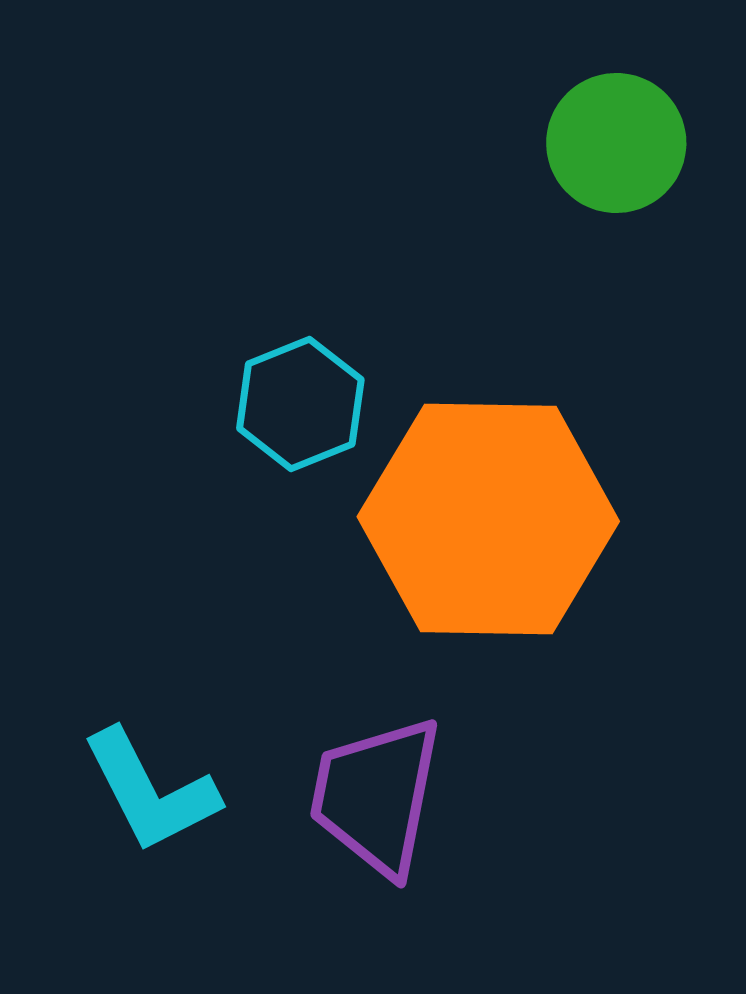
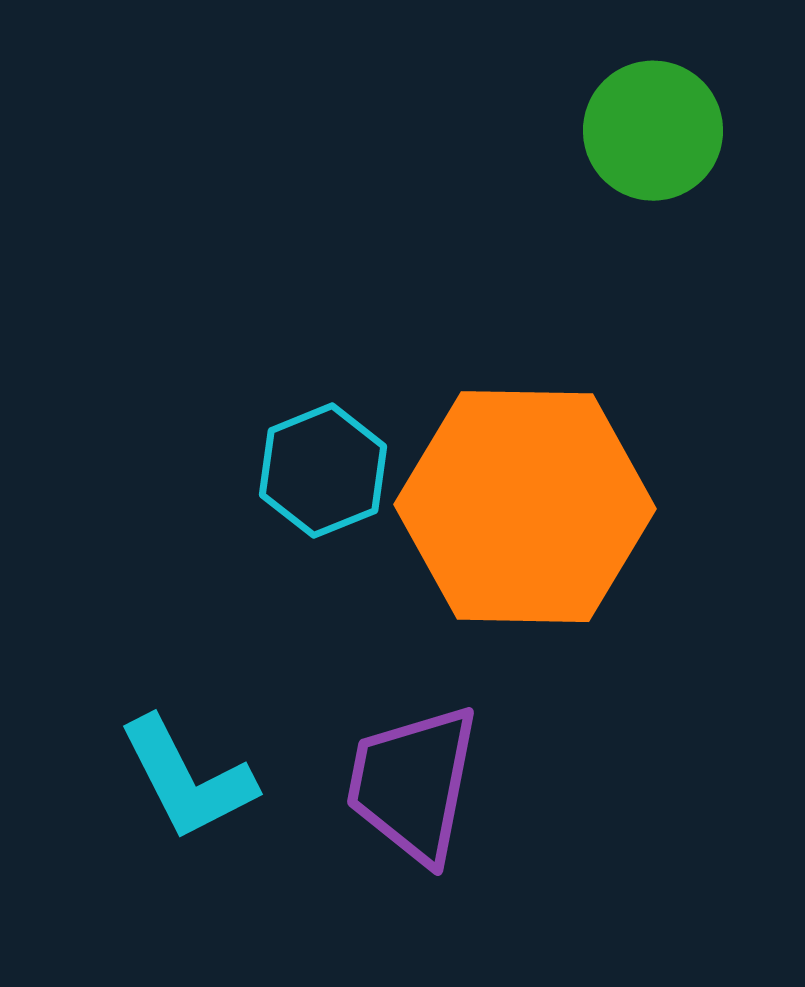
cyan hexagon: (300, 404) -> (323, 471), moved

